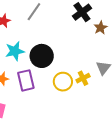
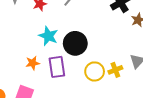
cyan star: (15, 51) -> (48, 36), turned 30

